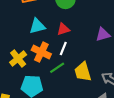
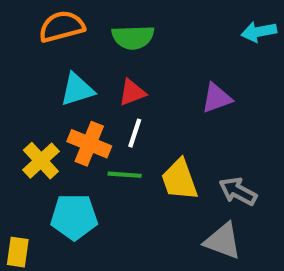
green line: (57, 68) -> (125, 175), turned 42

